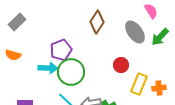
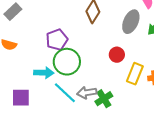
gray ellipse: (135, 32) -> (131, 22), turned 60
cyan arrow: (48, 68) -> (44, 73), moved

